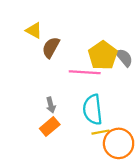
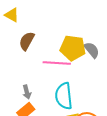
yellow triangle: (34, 30) -> (12, 15), moved
yellow pentagon: (103, 55) -> (73, 48), turned -30

